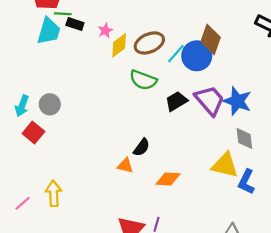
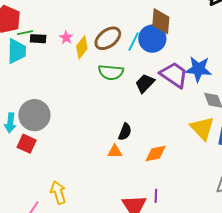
gray circle: (50, 104) -> (34, 115), size x1.6
yellow triangle: (225, 165) -> (202, 128), turned 48

